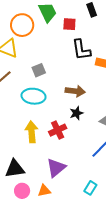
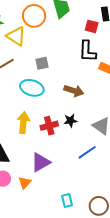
red square: (69, 24) -> (92, 26), moved
black star: (76, 113) -> (70, 121), moved
cyan rectangle: (90, 188) -> (67, 201), moved, turned -56
orange triangle: (44, 191) -> (25, 183), turned -48

